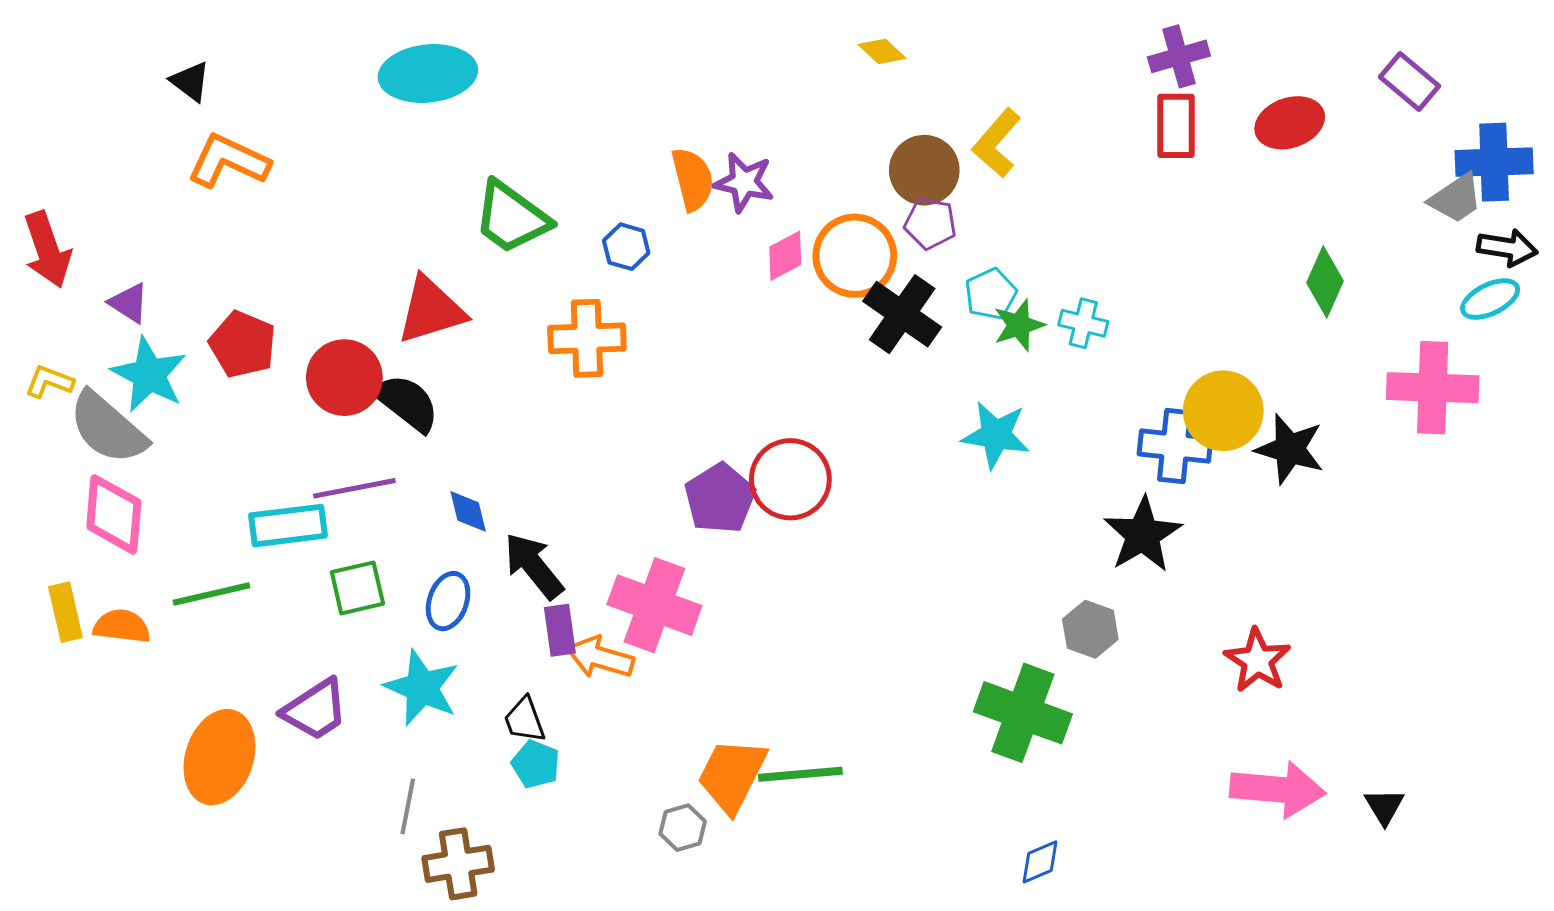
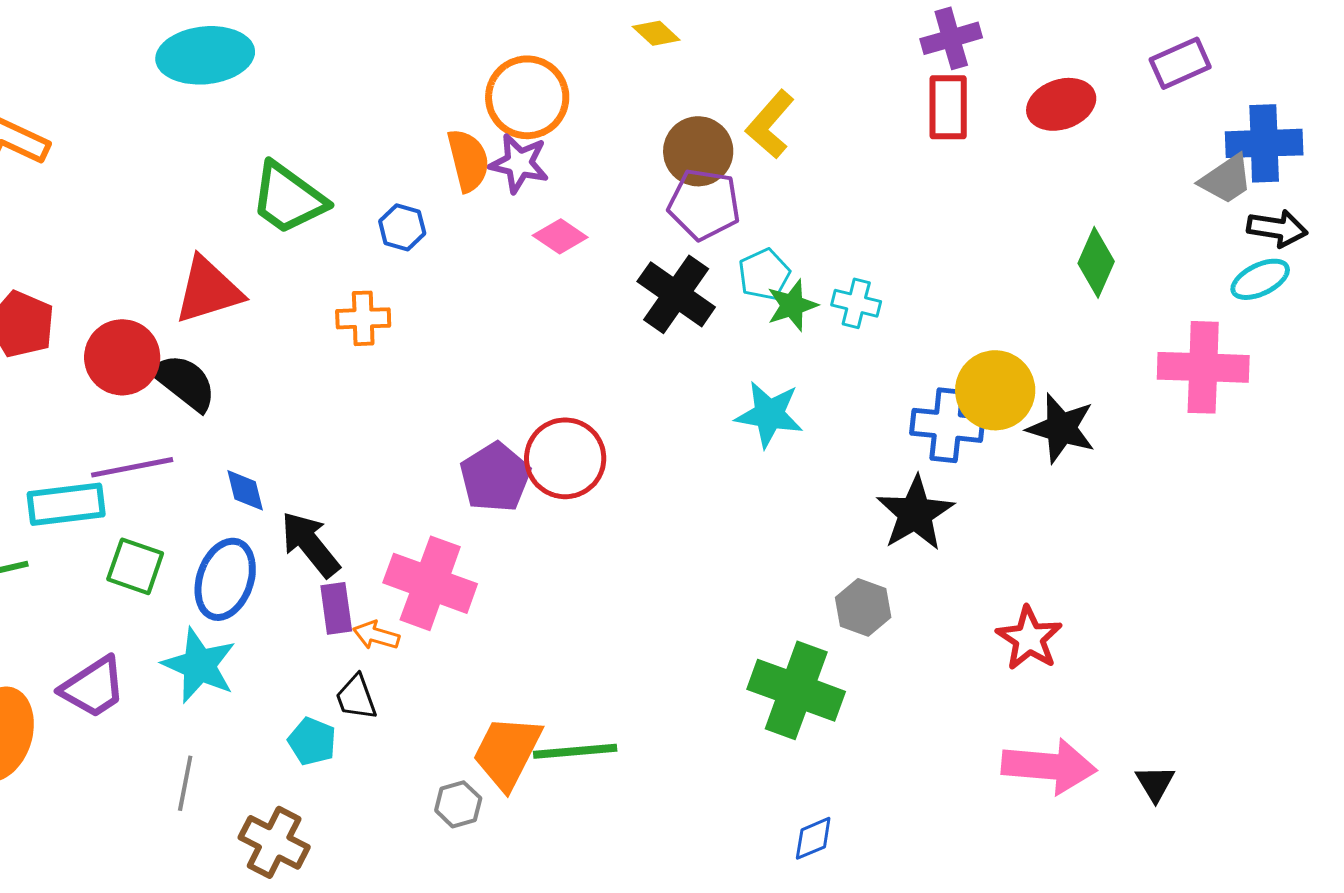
purple rectangle: (1410, 82) -> (1180, 63), turned -64
purple pentagon: (930, 224) -> (704, 204), size x1.4
pink diamond: (785, 256) -> (560, 236), turned 62
orange circle: (855, 256) -> (527, 97), moved
orange cross: (587, 338) -> (363, 318), size x0.7
green square: (357, 588) -> (135, 566), turned 32
blue ellipse: (448, 601) -> (225, 579), size x1.4
orange arrow: (600, 657) -> (376, 635), size x0.7
black trapezoid: (525, 720) -> (356, 697), moved
brown cross: (458, 864) -> (274, 842), moved, turned 36

